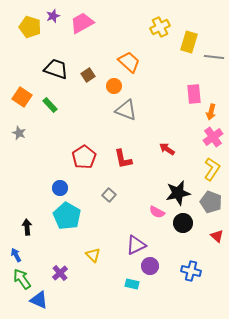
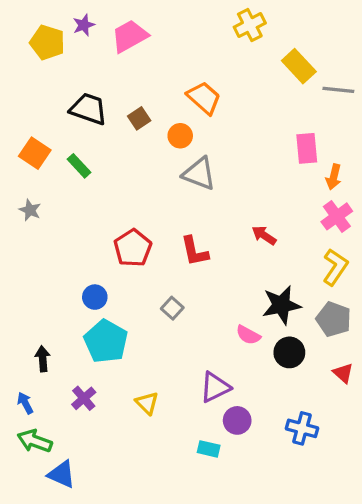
yellow cross: (160, 27) -> (250, 25), moved
yellow rectangle: (189, 42) -> (299, 66), turned -60
purple cross: (60, 273) -> (84, 398), moved
green arrow: (22, 279) -> (35, 441), turned -35

